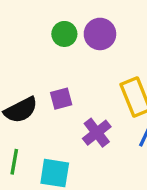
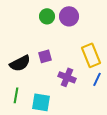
purple cross: (97, 133) -> (67, 77), turned -30

